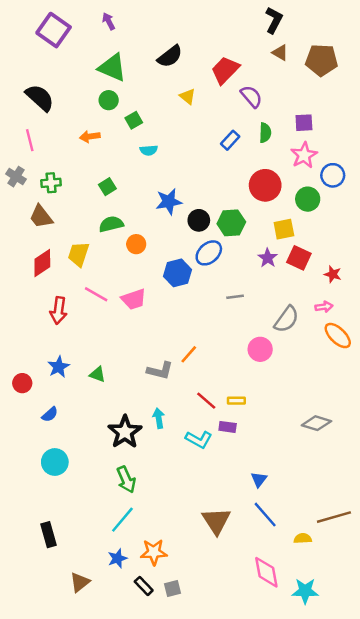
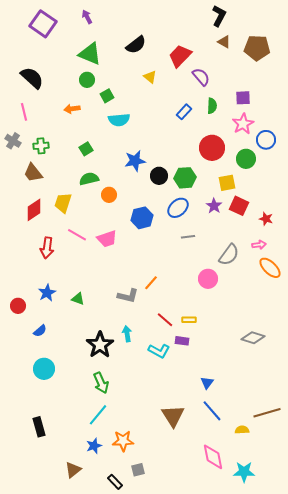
cyan semicircle: (149, 150) -> (119, 120), size x1.5
blue ellipse: (209, 253) -> (178, 208), moved
brown triangle: (80, 582) -> (73, 470), moved
black rectangle: (144, 586) -> (115, 482), moved

